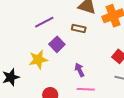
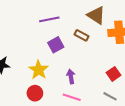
yellow star: (38, 60) -> (39, 70), moved, turned 30

